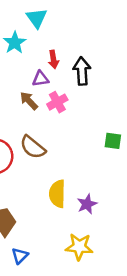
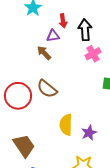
pink cross: (57, 102) -> (93, 54), moved

